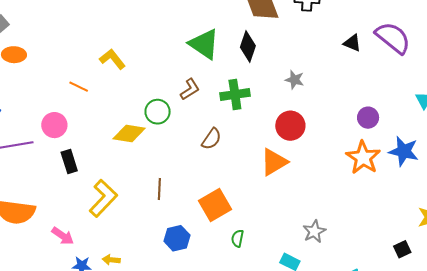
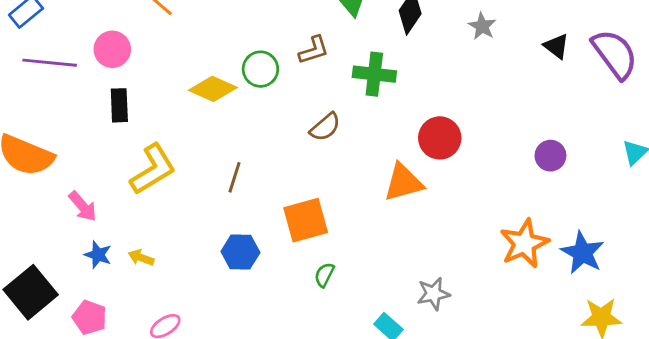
gray star: (295, 80) -> (482, 26), moved
blue star: (404, 151) -> (582, 253), moved
orange star: (363, 158) -> (524, 243), moved

